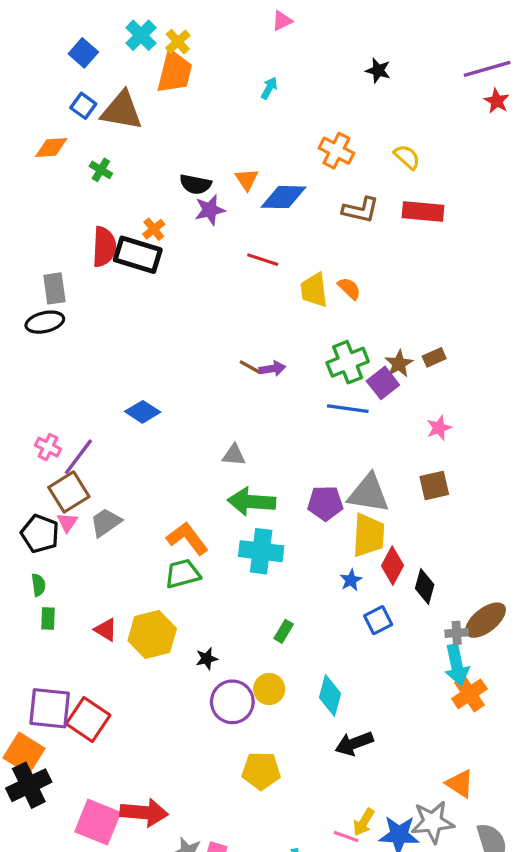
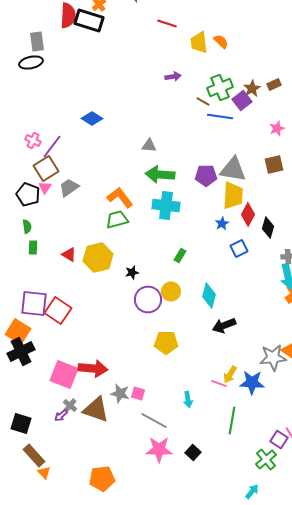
brown line: (250, 367) -> (203, 102), moved
purple arrow: (272, 369) -> (173, 76), moved
gray star: (433, 822) -> (273, 358), moved

